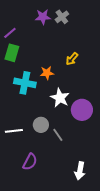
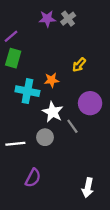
white star: (60, 98) -> (53, 112), moved
purple circle: (82, 110) -> (90, 103), moved
gray line: (58, 135) -> (72, 126), moved

